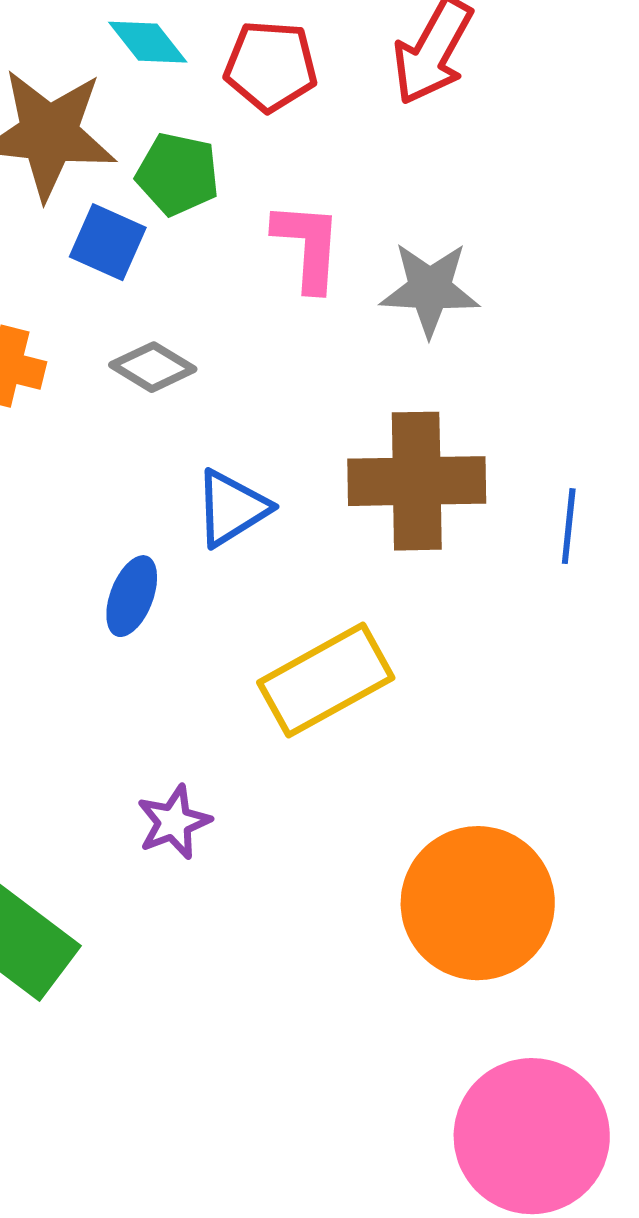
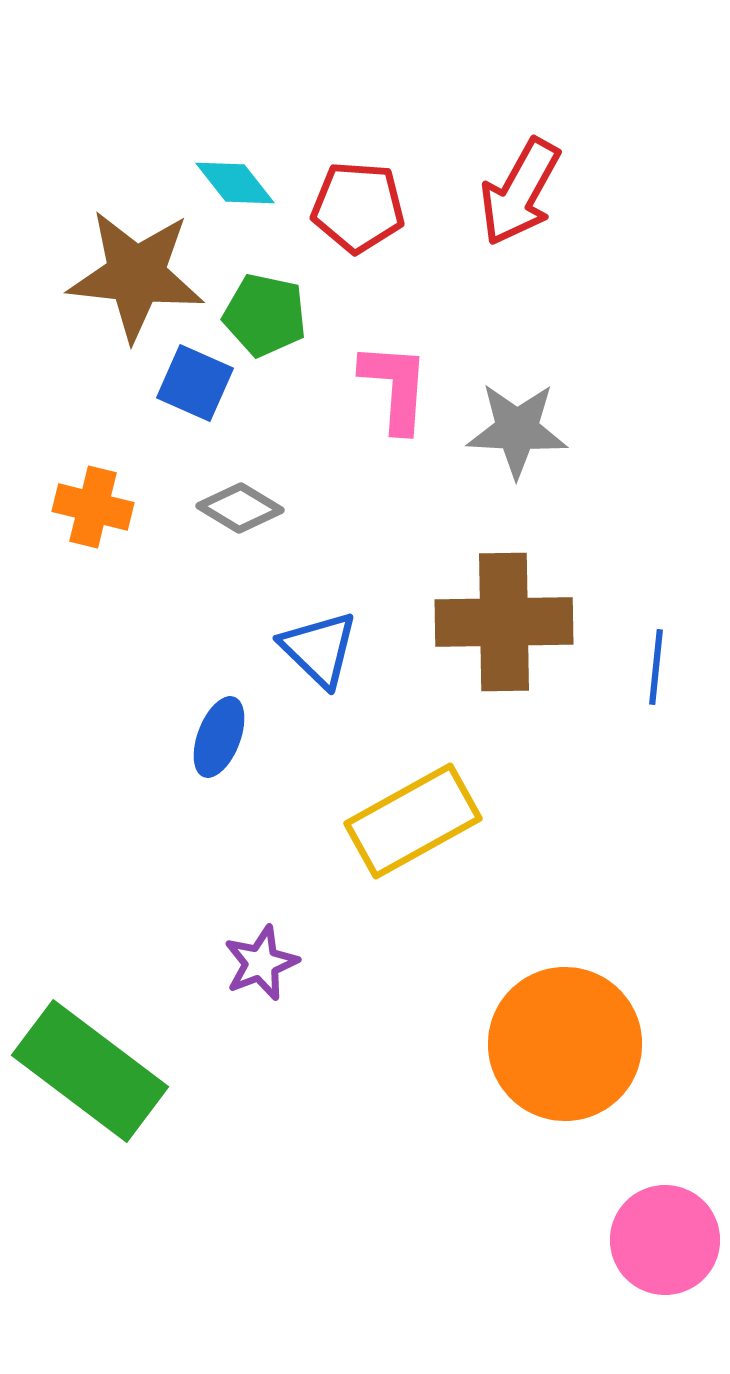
blue triangle: (232, 508) -> (319, 649), turned -44
pink circle: (532, 1136) -> (665, 1240), moved, size x0.7

